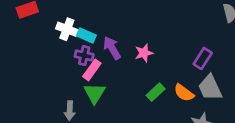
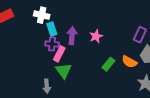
white cross: (67, 29) -> (42, 15), moved
cyan rectangle: (86, 36) -> (52, 29), turned 56
purple arrow: (112, 48) -> (72, 36), turned 42

